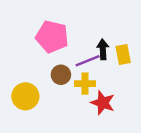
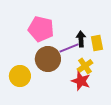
brown circle: (61, 75) -> (48, 59), size x1.6
yellow cross: (85, 84) -> (85, 66), moved, turned -35

